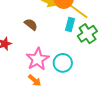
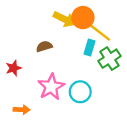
brown semicircle: (31, 24) -> (44, 46), turned -56
orange arrow: (35, 80) -> (22, 110), moved, turned -40

